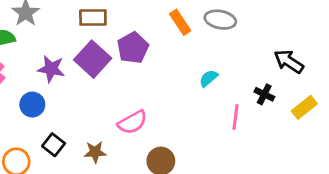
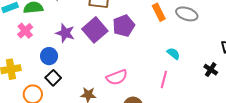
cyan semicircle: (209, 78) -> (173, 54), turned 72
pink line: (236, 117) -> (164, 79), moved
black square: (54, 145) -> (53, 78), moved

